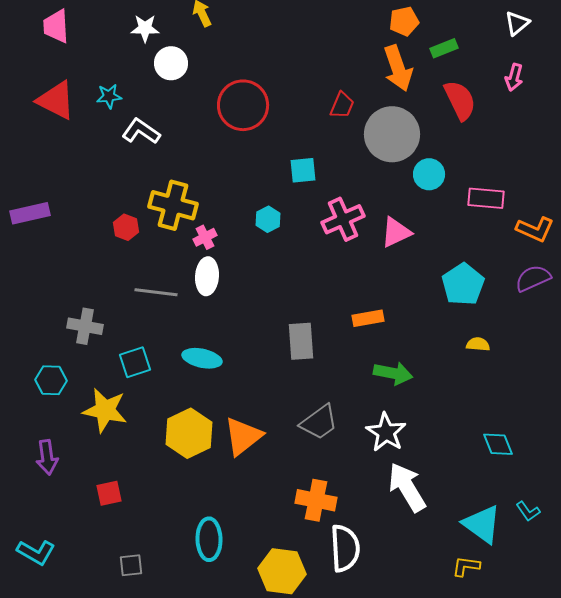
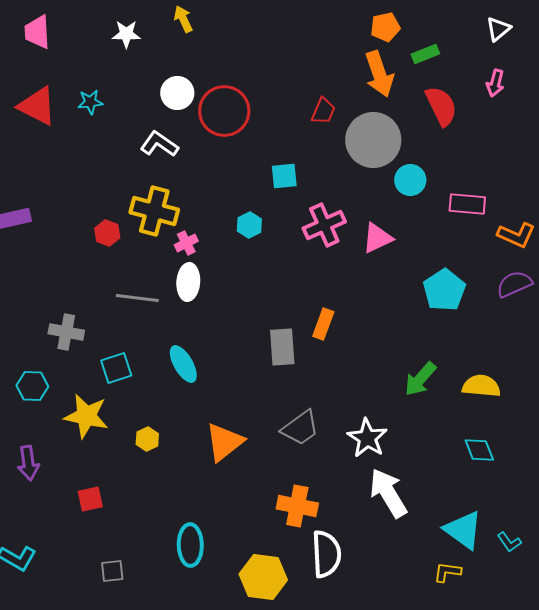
white circle: (171, 63) -> (177, 93), moved
white L-shape: (141, 131) -> (159, 144), moved
orange rectangle: (368, 318) -> (323, 324), moved, turned -60
yellow semicircle: (478, 344) -> (481, 386), moved, size x1.6
cyan ellipse: (202, 358) -> (183, 364), turned 48
green arrow: (393, 373) -> (420, 379), moved, turned 120
yellow hexagon: (189, 433) -> (147, 439), moved, size x0.5
cyan L-shape: (528, 511) -> (509, 542), moved

